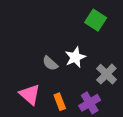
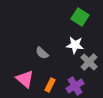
white star: (75, 57) -> (75, 45), moved, turned 30
orange rectangle: (60, 102) -> (50, 85), turned 48

